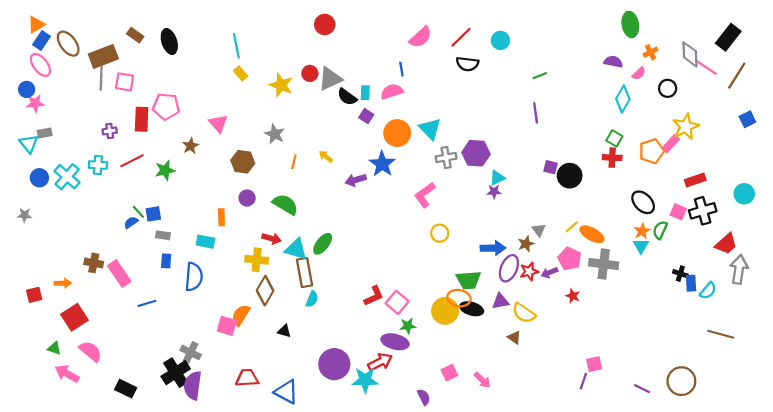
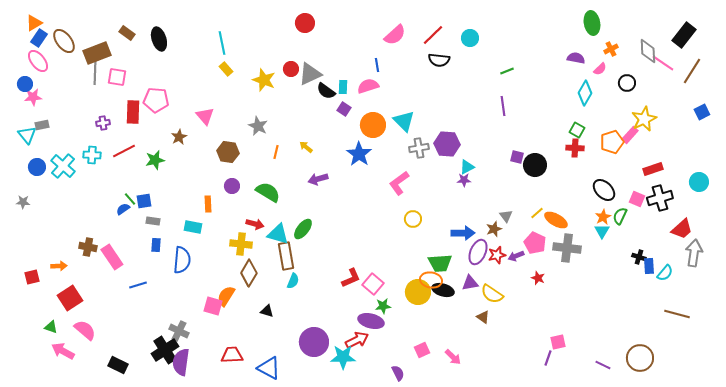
purple arrow: (356, 180) -> (318, 179), moved

